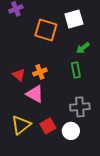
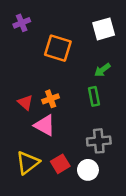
white square: (74, 19) -> (104, 29), moved

